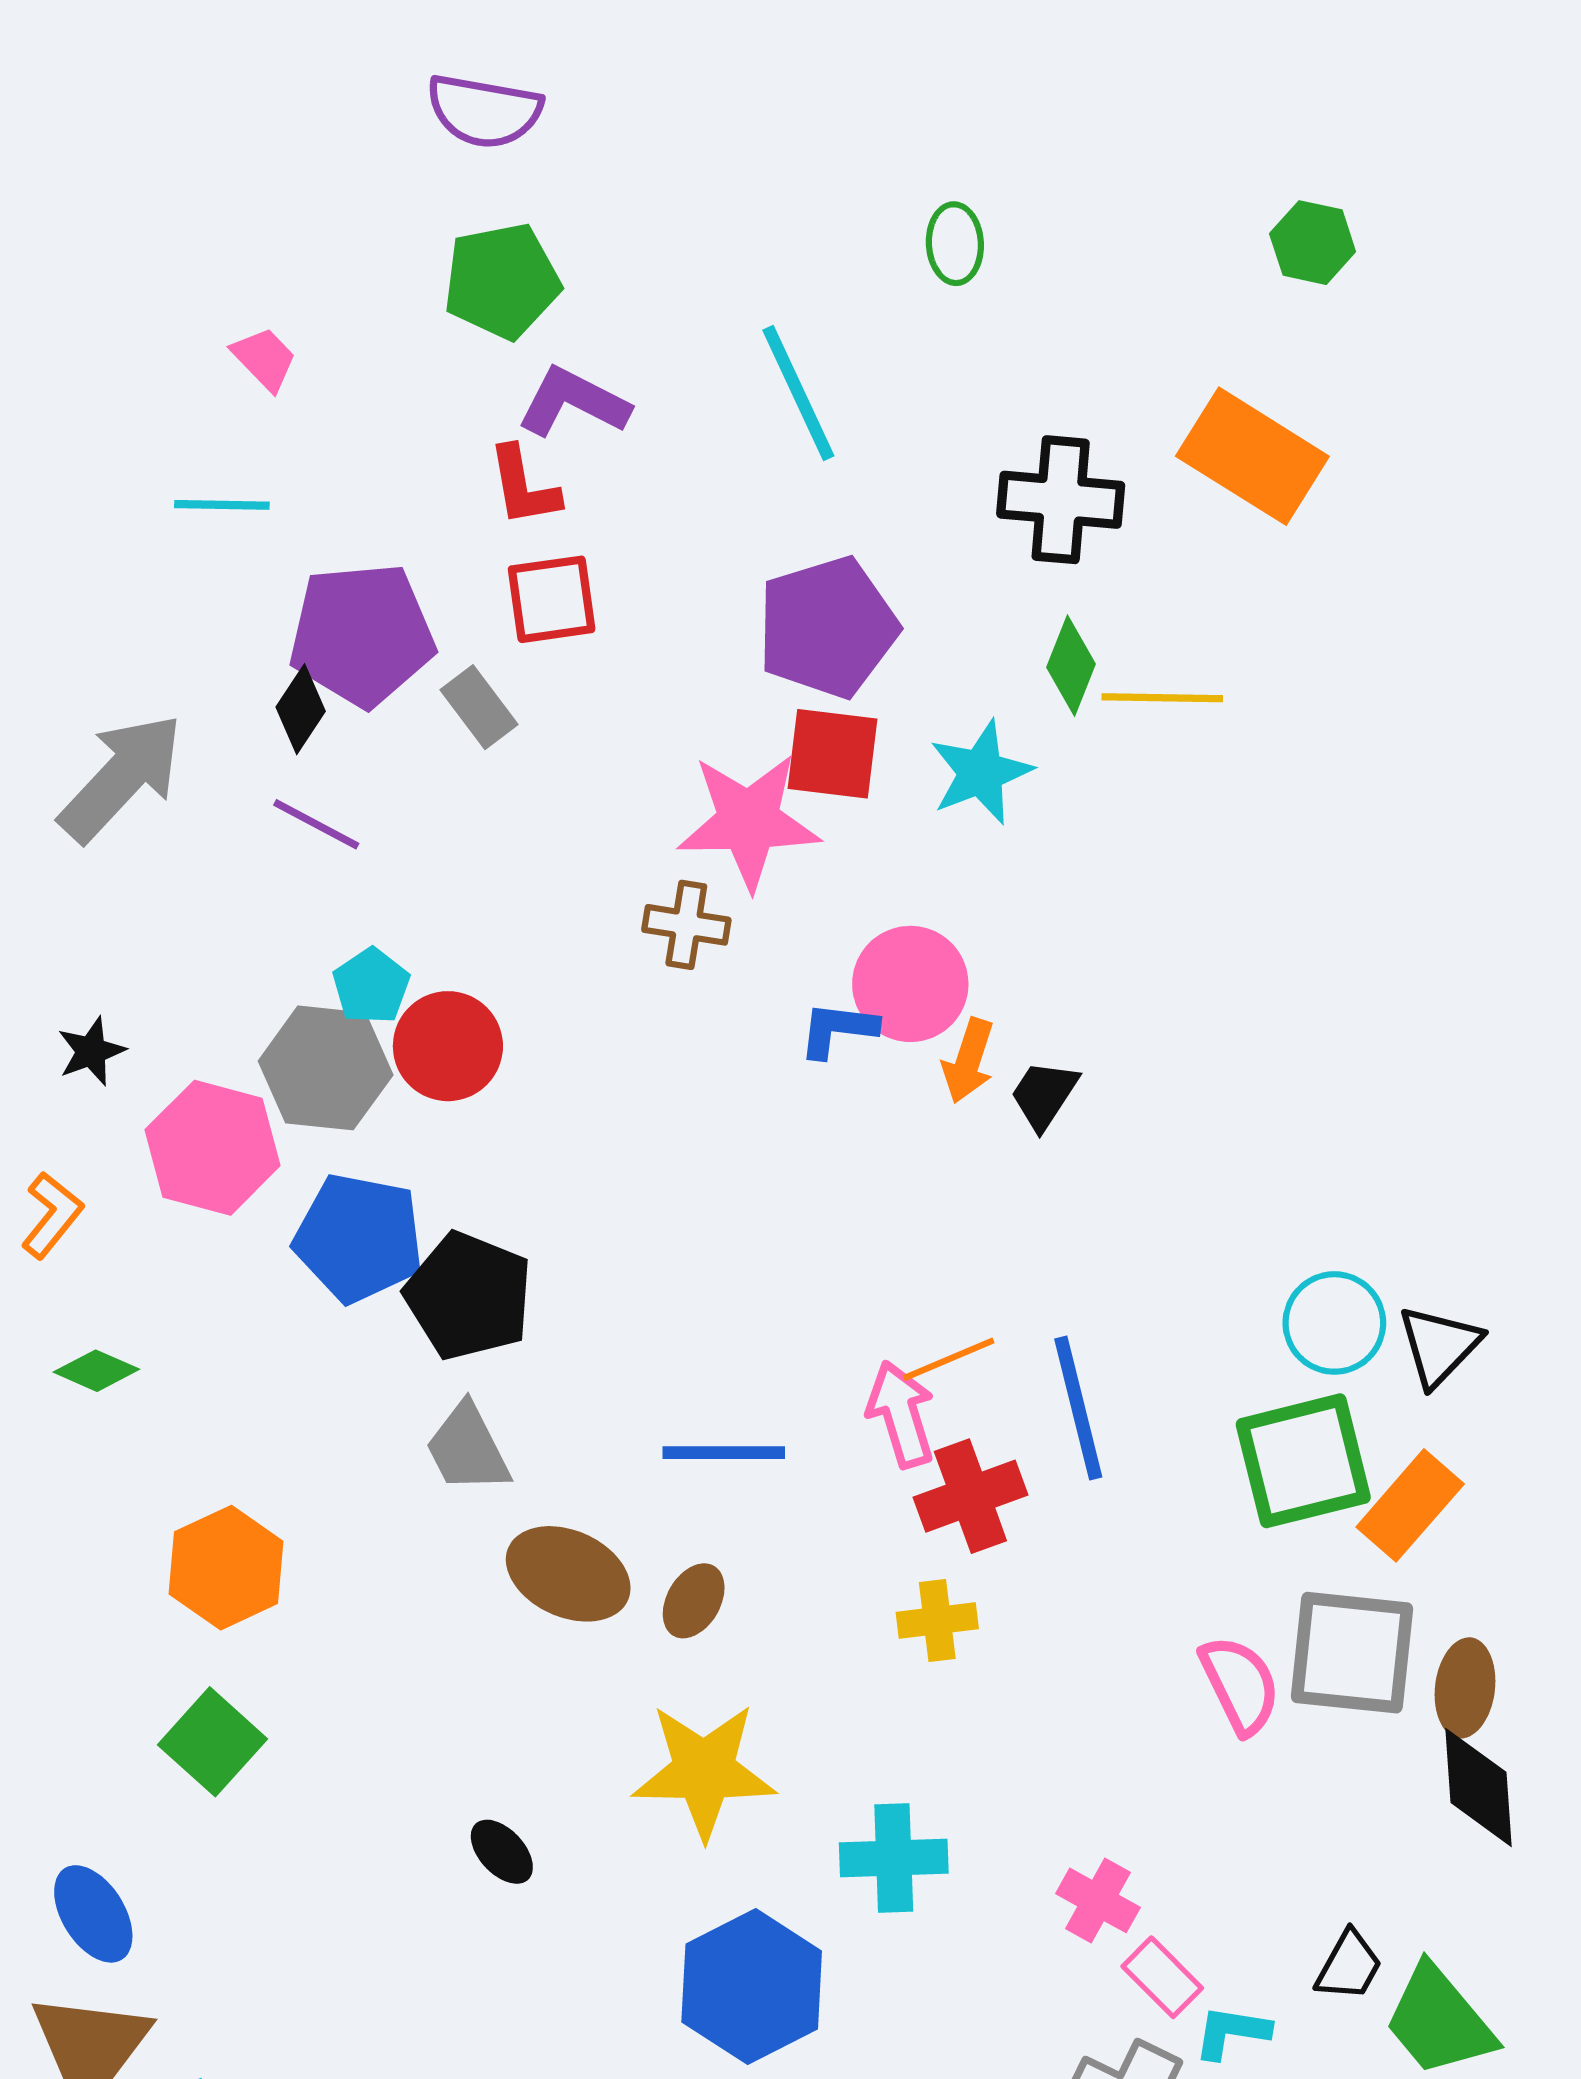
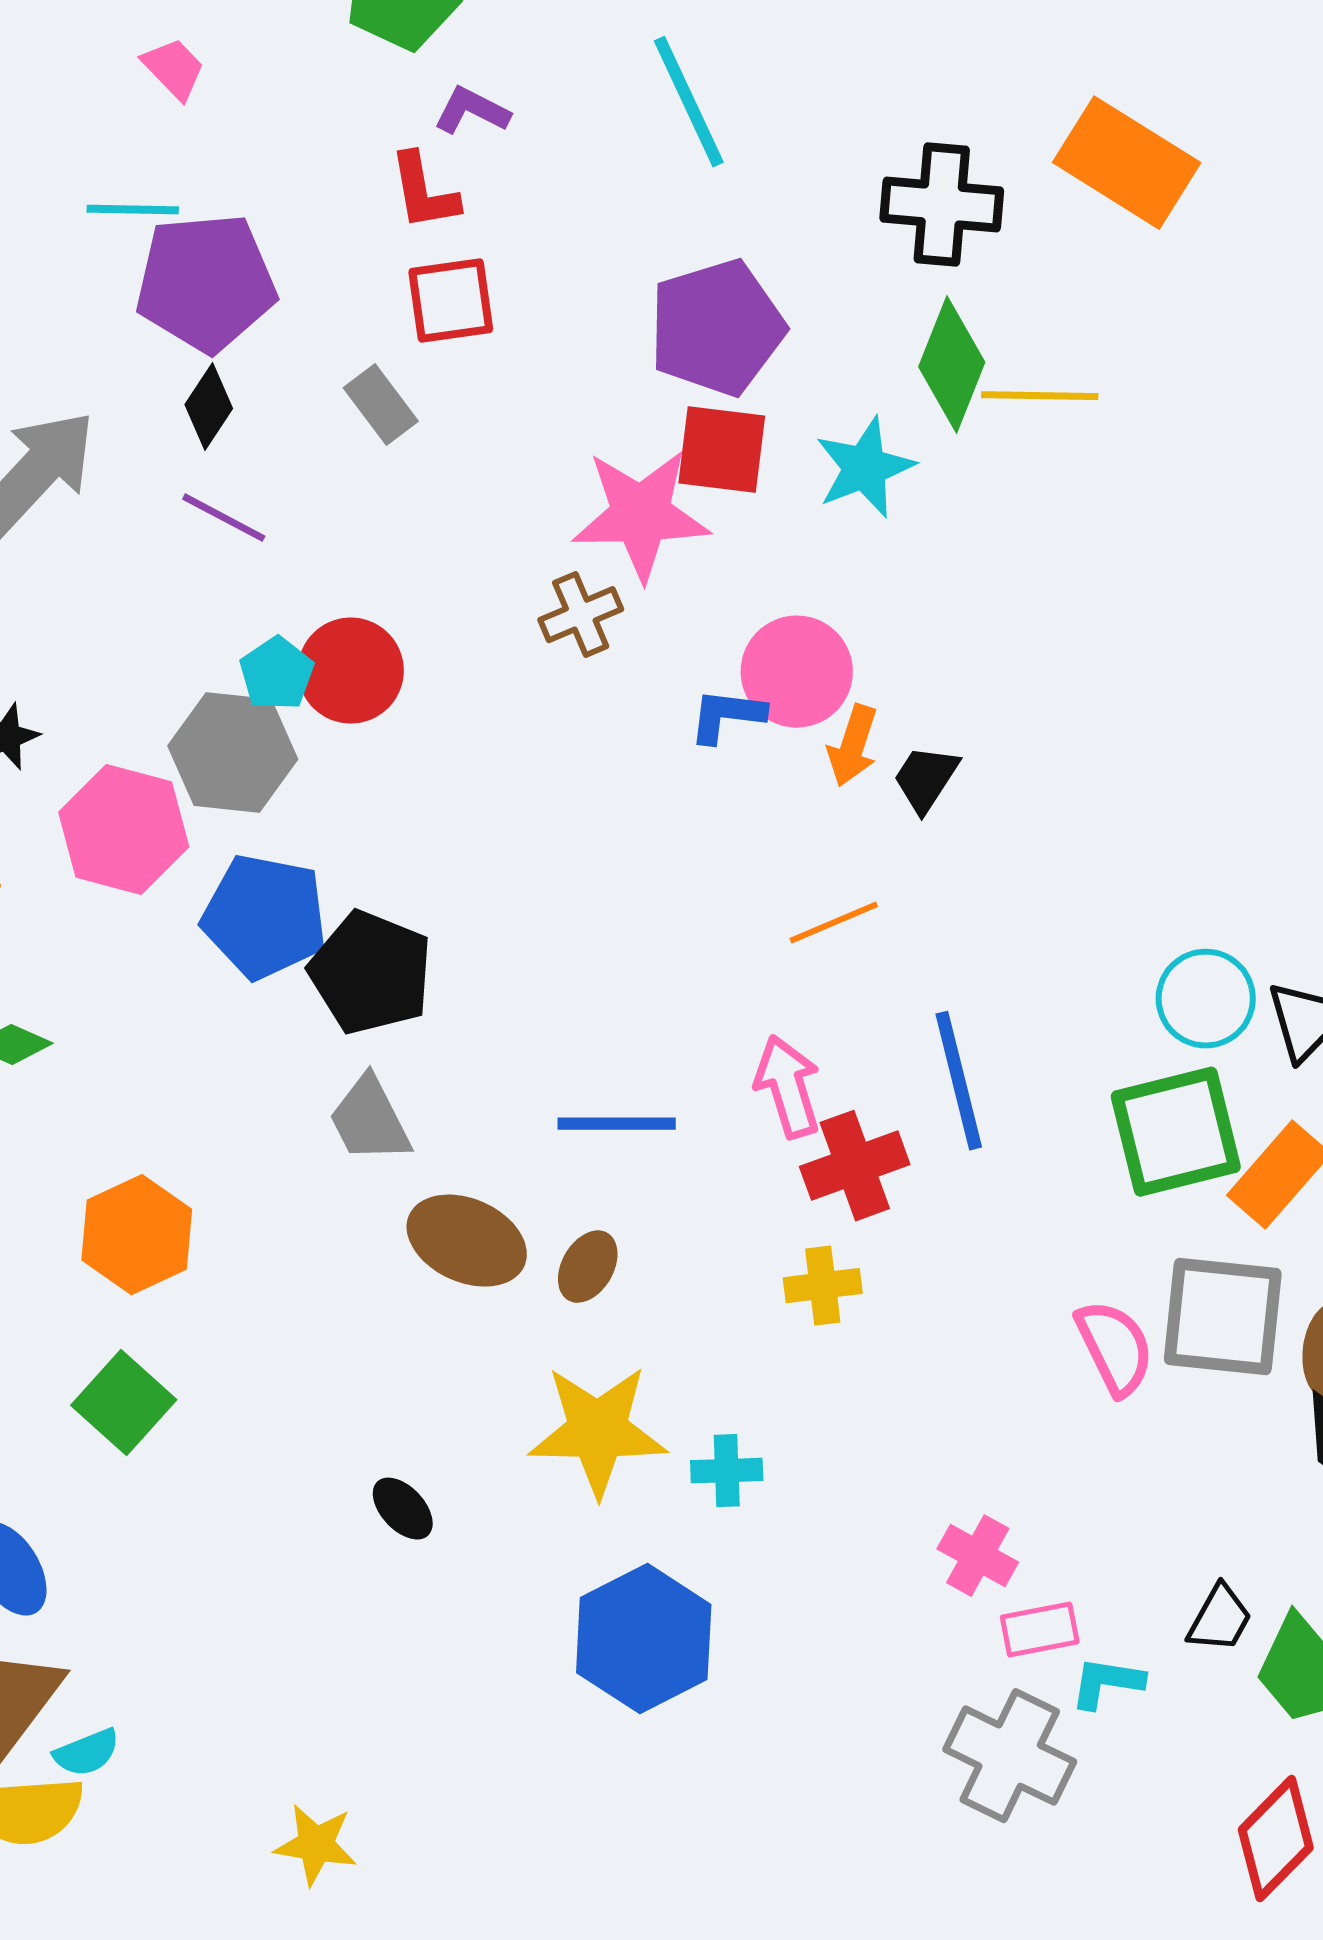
purple L-shape: (573, 402) -> (472, 111), size x0.7
purple pentagon: (362, 635) -> (206, 283), moved
green diamond: (1071, 666) -> (952, 365), size x1.4
brown cross: (686, 925) -> (581, 615), turned -32
red circle: (448, 1046) -> (351, 671), moved
orange line: (949, 1359) -> (834, 923), moved
cyan cross: (894, 1858) -> (727, 1471), moved, size x0.7
pink rectangle: (1162, 1977) -> (1040, 1630), turned -56

